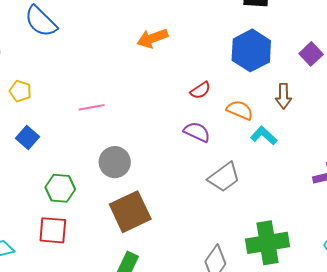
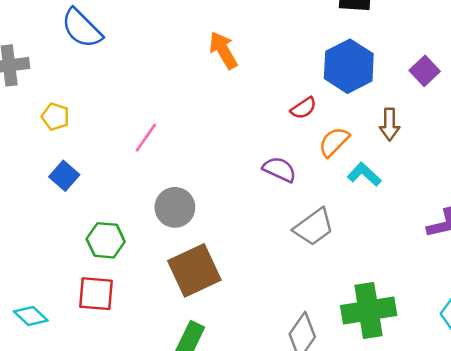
orange arrow: (152, 38) -> (223, 50), turned 80
red semicircle: (200, 90) -> (304, 108), moved
pink line: (92, 107) -> (146, 138), turned -45
orange semicircle: (240, 110) -> (334, 142), turned -68

